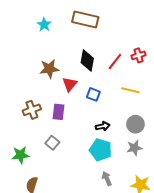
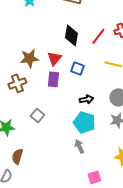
brown star: (49, 69) -> (29, 58), moved
purple rectangle: (59, 112) -> (53, 79), moved
gray arrow: (107, 179) -> (79, 146), moved

